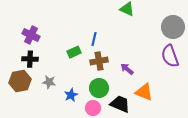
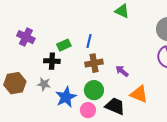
green rectangle: (74, 52) -> (64, 45), moved
black cross: (30, 59) -> (52, 61), moved
blue star: (71, 95) -> (66, 97), size x1.5

